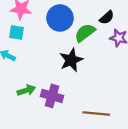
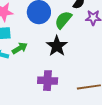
green arrow: (26, 90) -> (20, 48), moved

